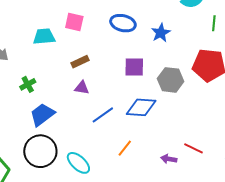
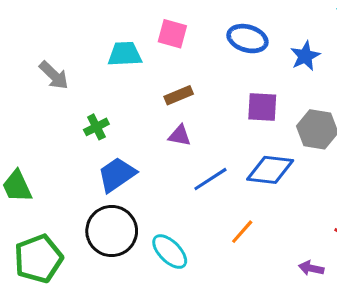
purple arrow: (169, 159) -> (311, 268), moved

